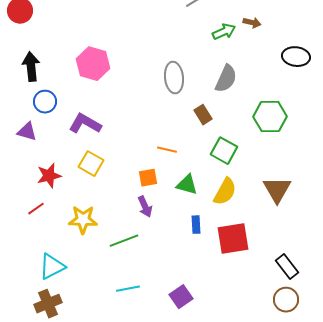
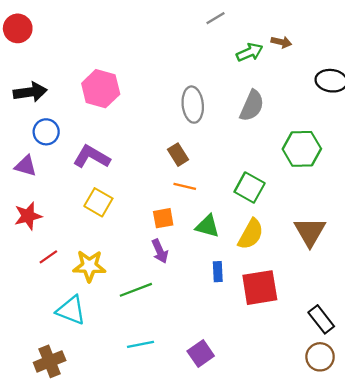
black arrow: (31, 67) -> (30, 92), turned 88
brown rectangle: (203, 115) -> (178, 155), moved
red star: (49, 176) -> (28, 216), moved
red line: (36, 209) -> (48, 257), moved
cyan triangle: (52, 267) -> (71, 310), moved, turned 48

